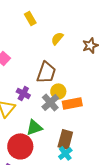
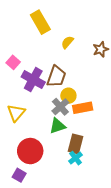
yellow rectangle: (30, 18) -> (40, 22), size x1.6
purple cross: (23, 93) -> (33, 80), moved, size x1.6
green triangle: (34, 127) -> (57, 126), moved

